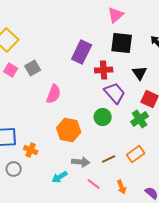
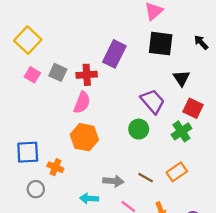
gray square: (33, 68) -> (58, 72), turned -35
red cross: (104, 70) -> (87, 75), moved
orange hexagon: (69, 130) -> (84, 137), moved
brown line: (109, 159) -> (146, 178), turned 56
cyan arrow: (60, 177) -> (89, 198), turned 35

